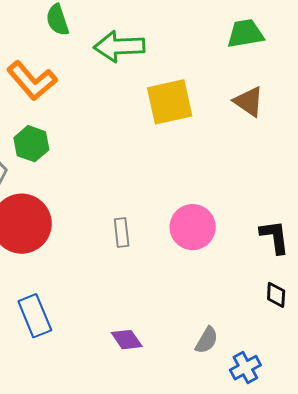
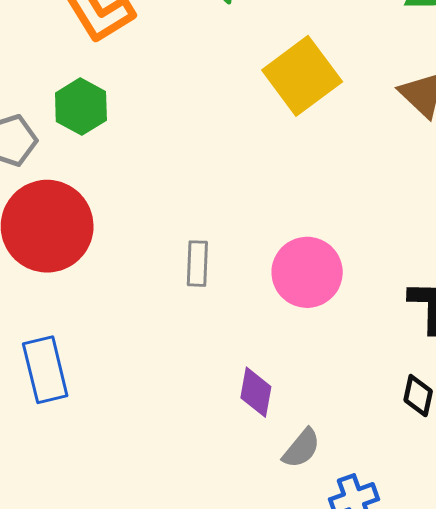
yellow square: (170, 102) -> (302, 76), turned -33
purple diamond: (127, 340) -> (256, 392), moved, turned 36

